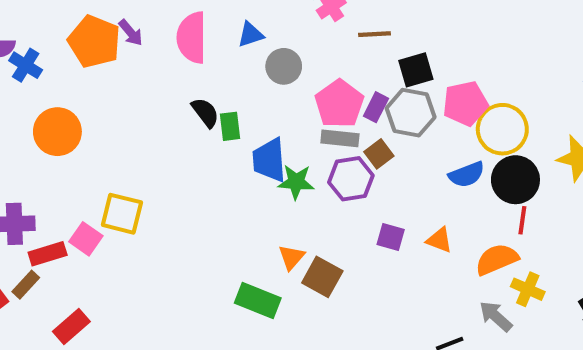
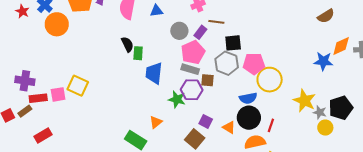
gray circle: (284, 66) -> (179, 31), moved
purple rectangle: (376, 107) -> (200, 32), moved
orange circle: (57, 132) -> (57, 24), moved
brown square: (379, 154) -> (208, 80), turned 32
black circle: (515, 180) -> (249, 118), moved
green star: (296, 182) -> (177, 99), moved
pink square: (86, 239) -> (58, 94), turned 35
brown square: (322, 277) -> (195, 139), moved

